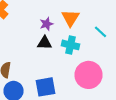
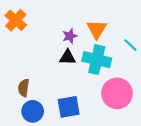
cyan cross: (70, 45) -> (97, 60), size x1.4

